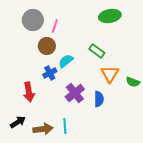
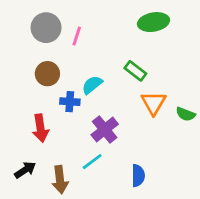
brown circle: (47, 46) -> (47, 74), moved
blue cross: (50, 73) -> (70, 102), turned 32
blue semicircle: (99, 99) -> (138, 176), moved
cyan line: (65, 126) -> (92, 162), moved, turned 56
brown arrow: (43, 129) -> (60, 180), turned 90

